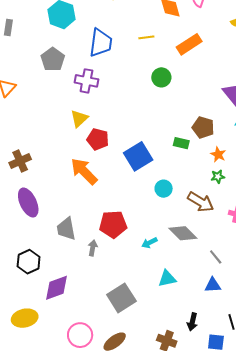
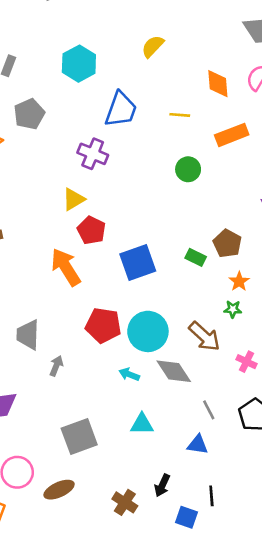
gray pentagon: (53, 59) -> (29, 114), moved
cyan circle: (164, 189) -> (148, 331), moved, size x1.8
red pentagon: (113, 224) -> (103, 325), moved
cyan arrow: (149, 243) -> (129, 374), turned 35

